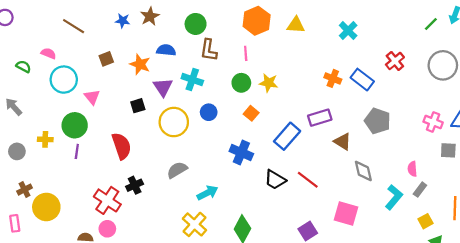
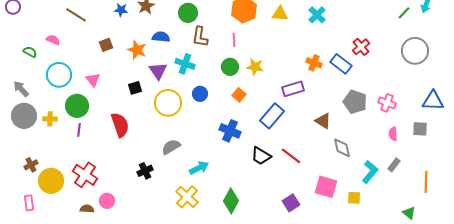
cyan cross: (348, 31) -> (317, 15), moved
red cross: (395, 61) -> (361, 47), moved
cyan circle: (64, 80) -> (59, 75), moved
purple rectangle: (320, 118) -> (293, 89), moved
pink cross: (433, 122) -> (387, 103), moved
gray circle: (17, 151) -> (24, 116), moved, size x1.6
pink semicircle: (412, 169) -> (393, 134), moved
black cross: (135, 185) -> (145, 171), moved
red cross: (107, 200) -> (85, 175), moved
yellow square: (425, 221) -> (354, 198), moved, turned 32
pink rectangle: (15, 223) -> (29, 203), moved

